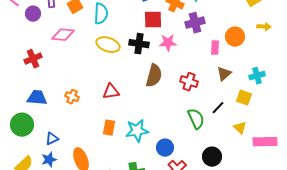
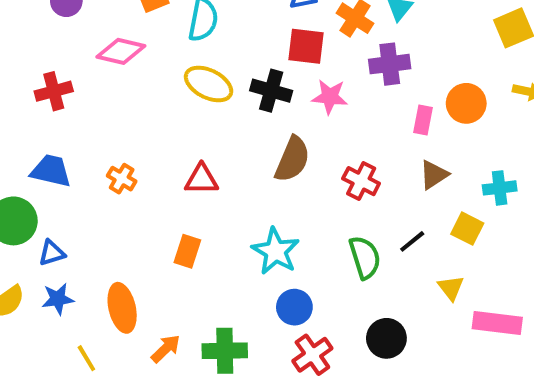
cyan star: (137, 131) -> (276, 251), moved, turned 30
blue triangle: (52, 139) -> (52, 253), moved

